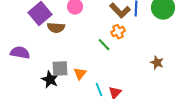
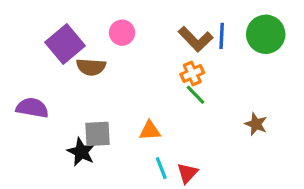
green line: (104, 45) -> (196, 95), moved
orange triangle: (80, 74) -> (150, 131), moved, turned 48

